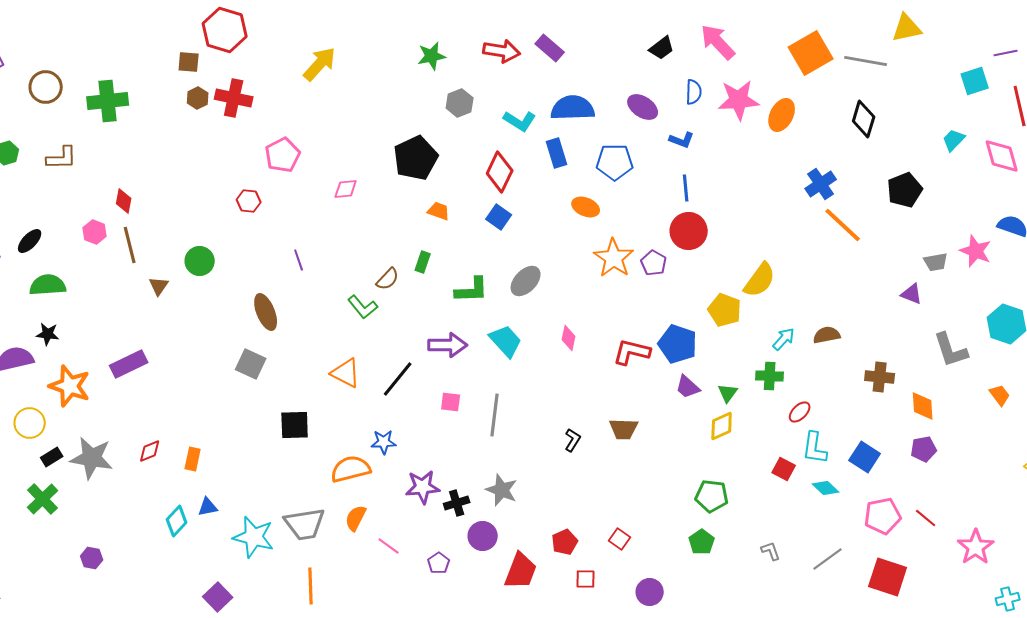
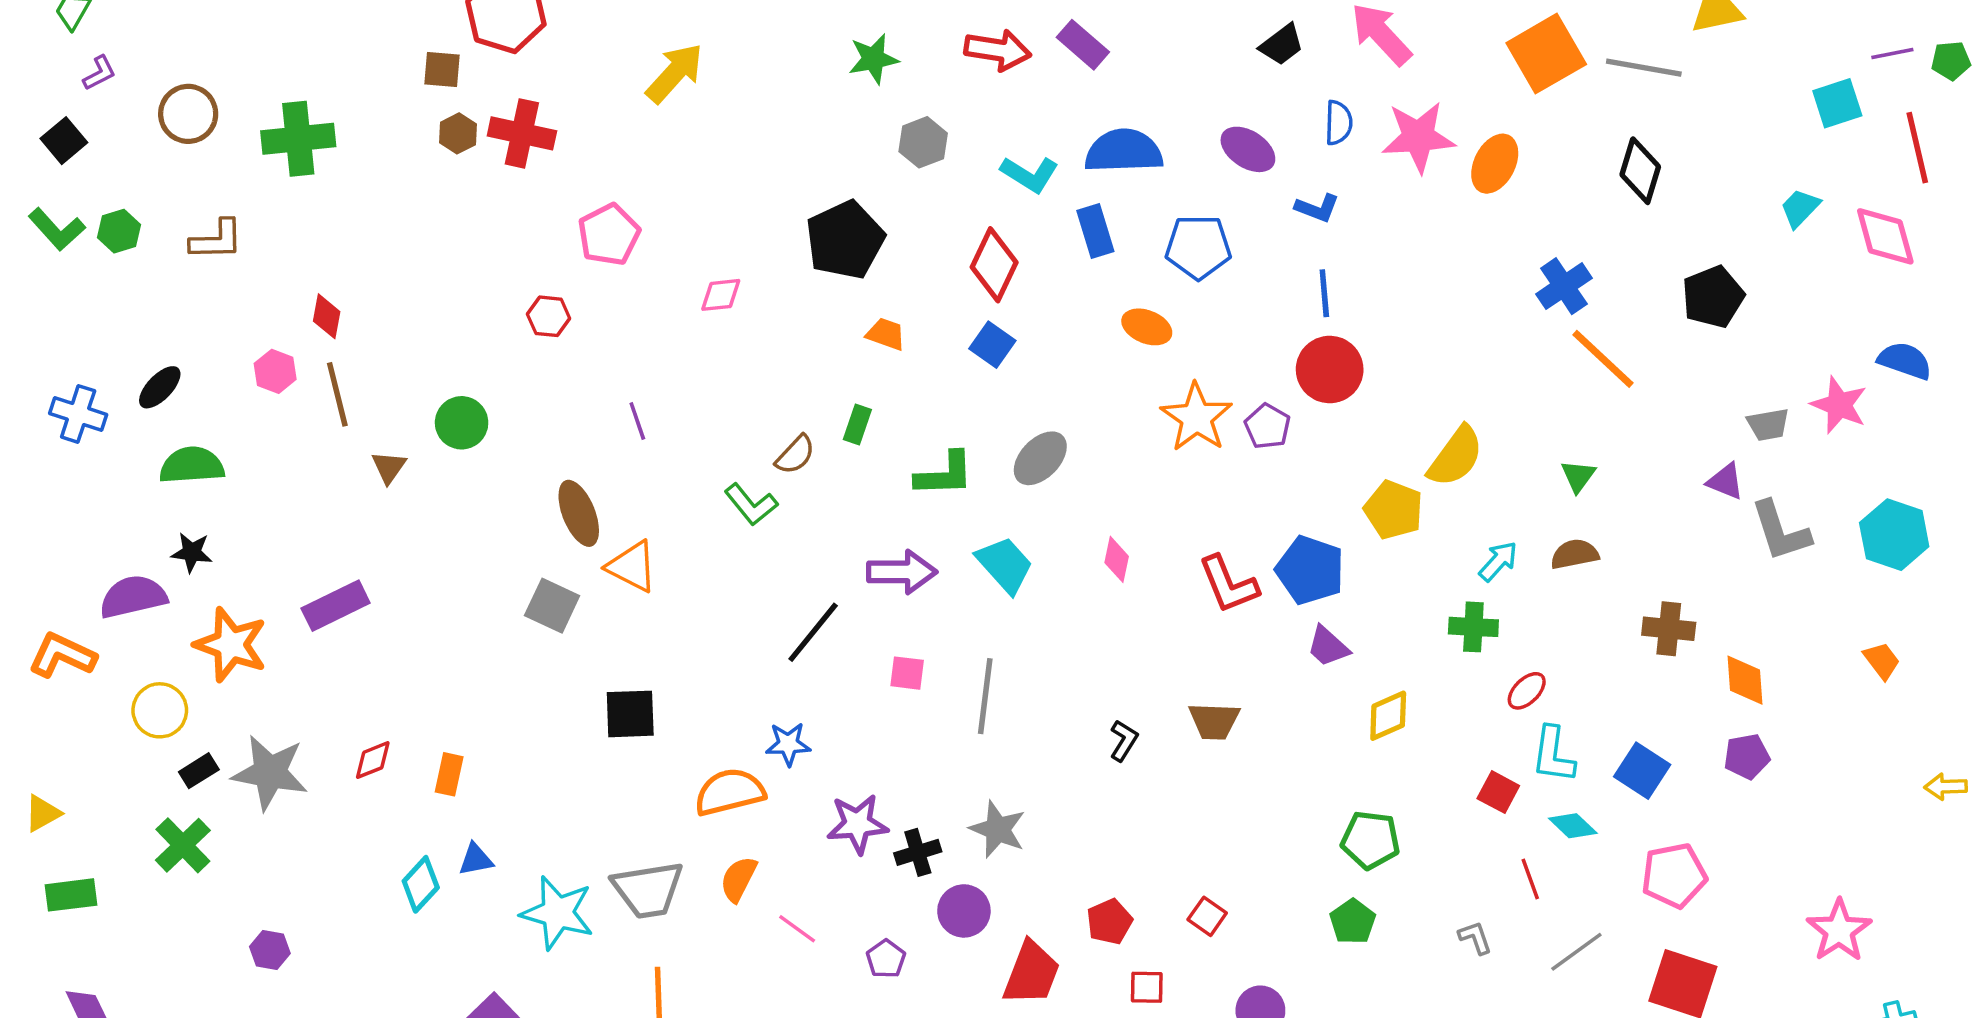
gray L-shape: (951, 350) -> (1781, 531), moved
red L-shape: (632, 352) -> (1228, 584), turned -126
orange triangle: (346, 373) -> (632, 567), moved
green triangle: (728, 393) -> (1578, 476), moved
red line: (926, 518) -> (1530, 879), moved, turned 30

